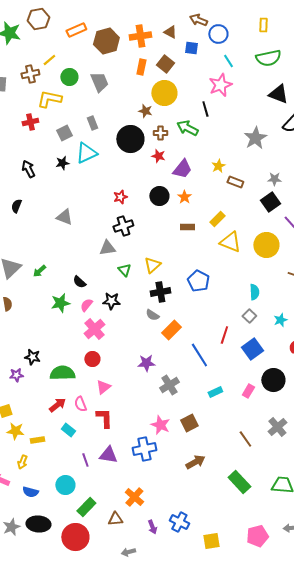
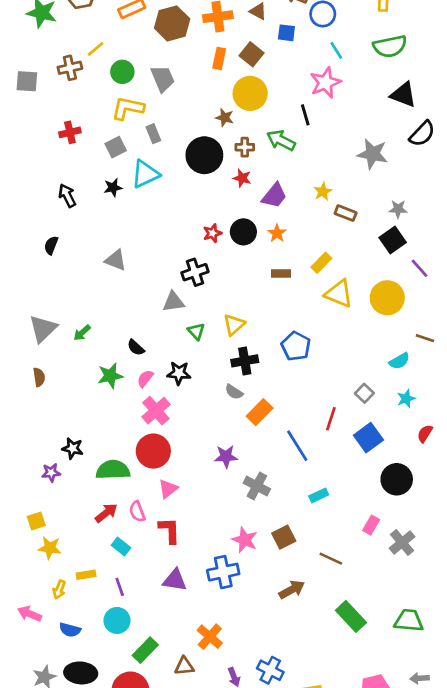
yellow L-shape: (49, 99) -> (128, 108), moved
gray star: (255, 138) -> (372, 154), turned -30
red star: (120, 197) -> (212, 233), moved
cyan semicircle: (254, 292) -> (399, 361), moved, turned 63
red circle: (92, 359) -> (153, 451), size x1.6
gray cross: (169, 385) -> (257, 486), turned -30
pink rectangle: (248, 391) -> (371, 525), moved
brown line: (245, 439) -> (331, 559), moved, turned -30
yellow rectangle: (37, 440) -> (86, 575), moved
purple line: (85, 460) -> (120, 587), moved

